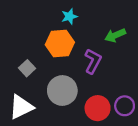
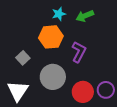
green arrow: (115, 35) -> (85, 16), moved
white triangle: (21, 107) -> (18, 91), turned -30

